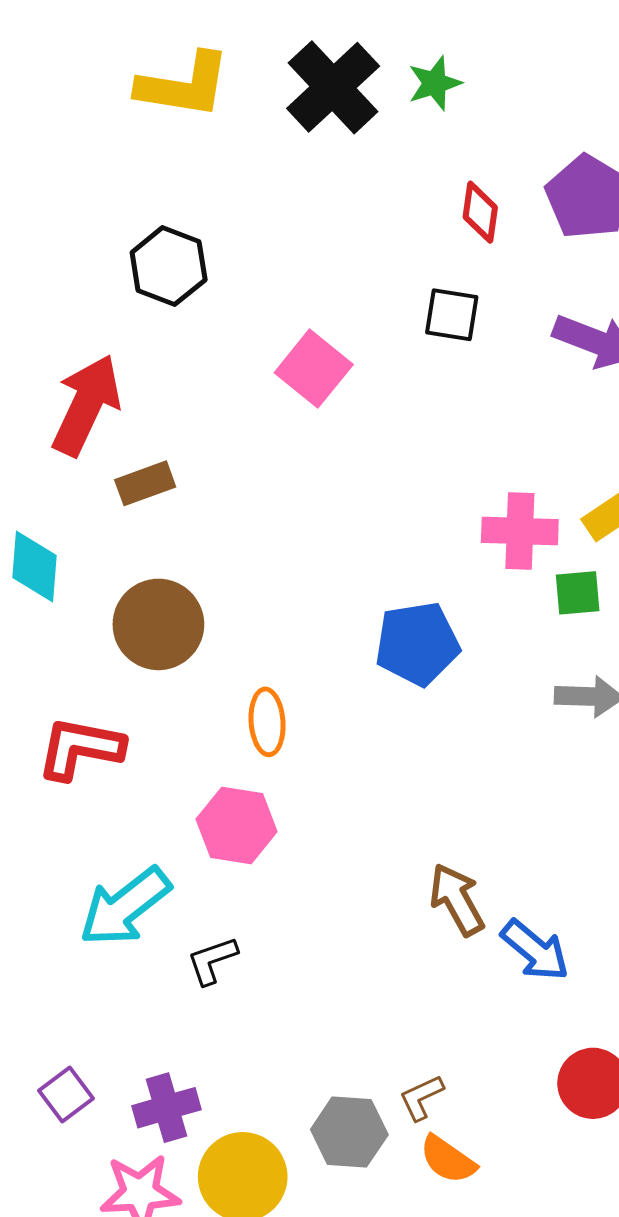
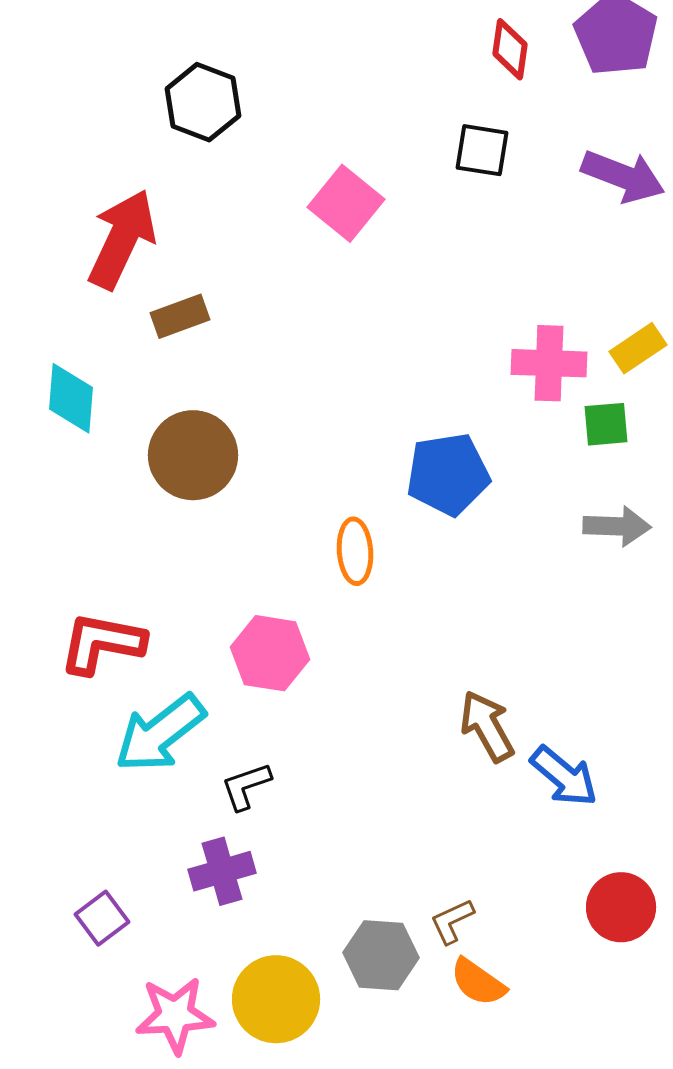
orange ellipse: (267, 722) -> (355, 551), moved
red L-shape: (80, 748) -> (102, 643), moved
purple cross: (167, 1108) -> (222, 871), moved

